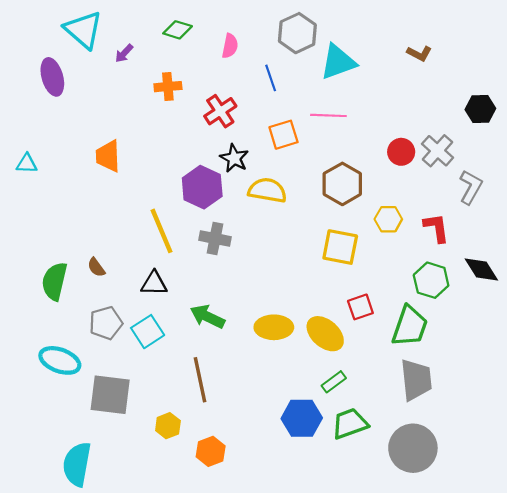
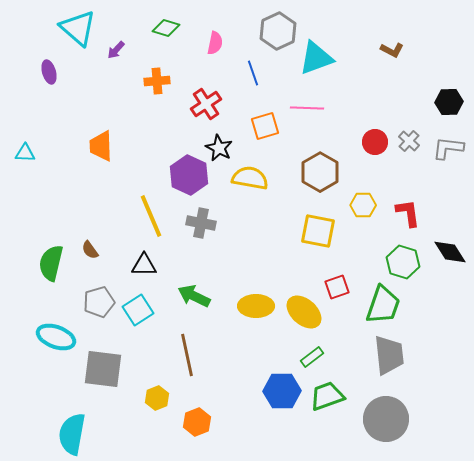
purple ellipse: (52, 77) -> (49, 72), size x0.7
gray cross: (438, 151) -> (409, 141), size x0.7
gray L-shape: (471, 187) -> (448, 148), moved, turned -112

